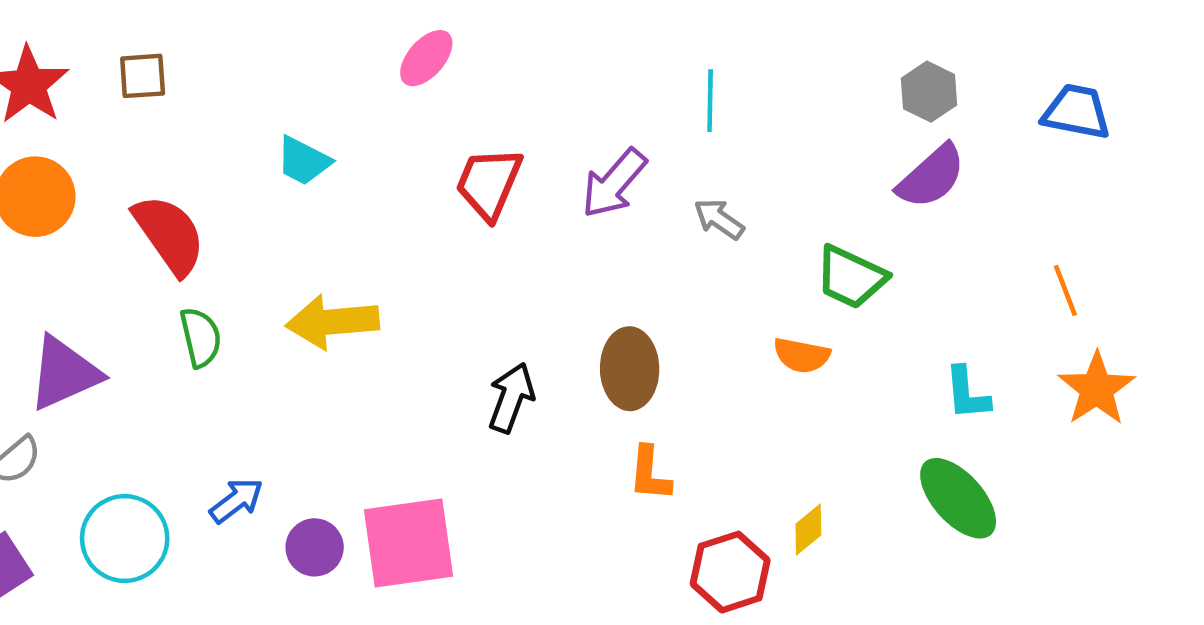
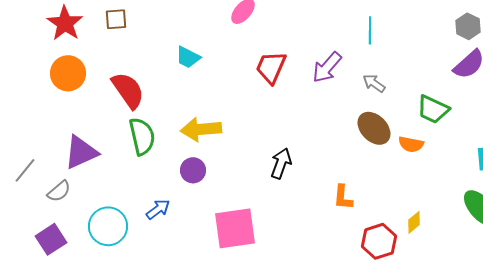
green semicircle: (201, 337) -> (142, 136), size x1.4
brown ellipse: (630, 369) -> (374, 128), moved, turned -44
purple circle: (315, 547) -> (193, 170), moved

